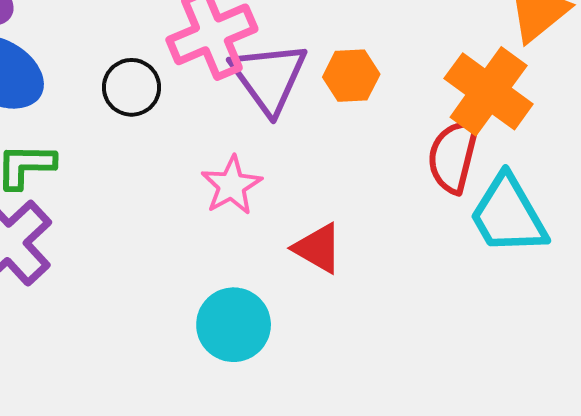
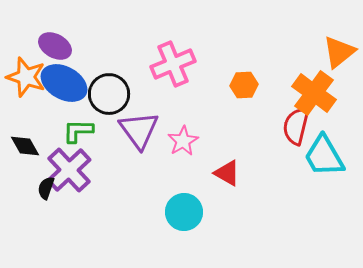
purple triangle: (269, 78) -> (139, 130), moved
black circle: (132, 87) -> (109, 94), moved, size x1.4

